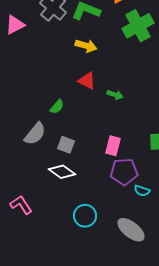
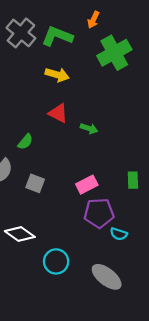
pink rectangle: (113, 146) -> (87, 185), turned 48
white diamond: (62, 172) -> (20, 234), moved

